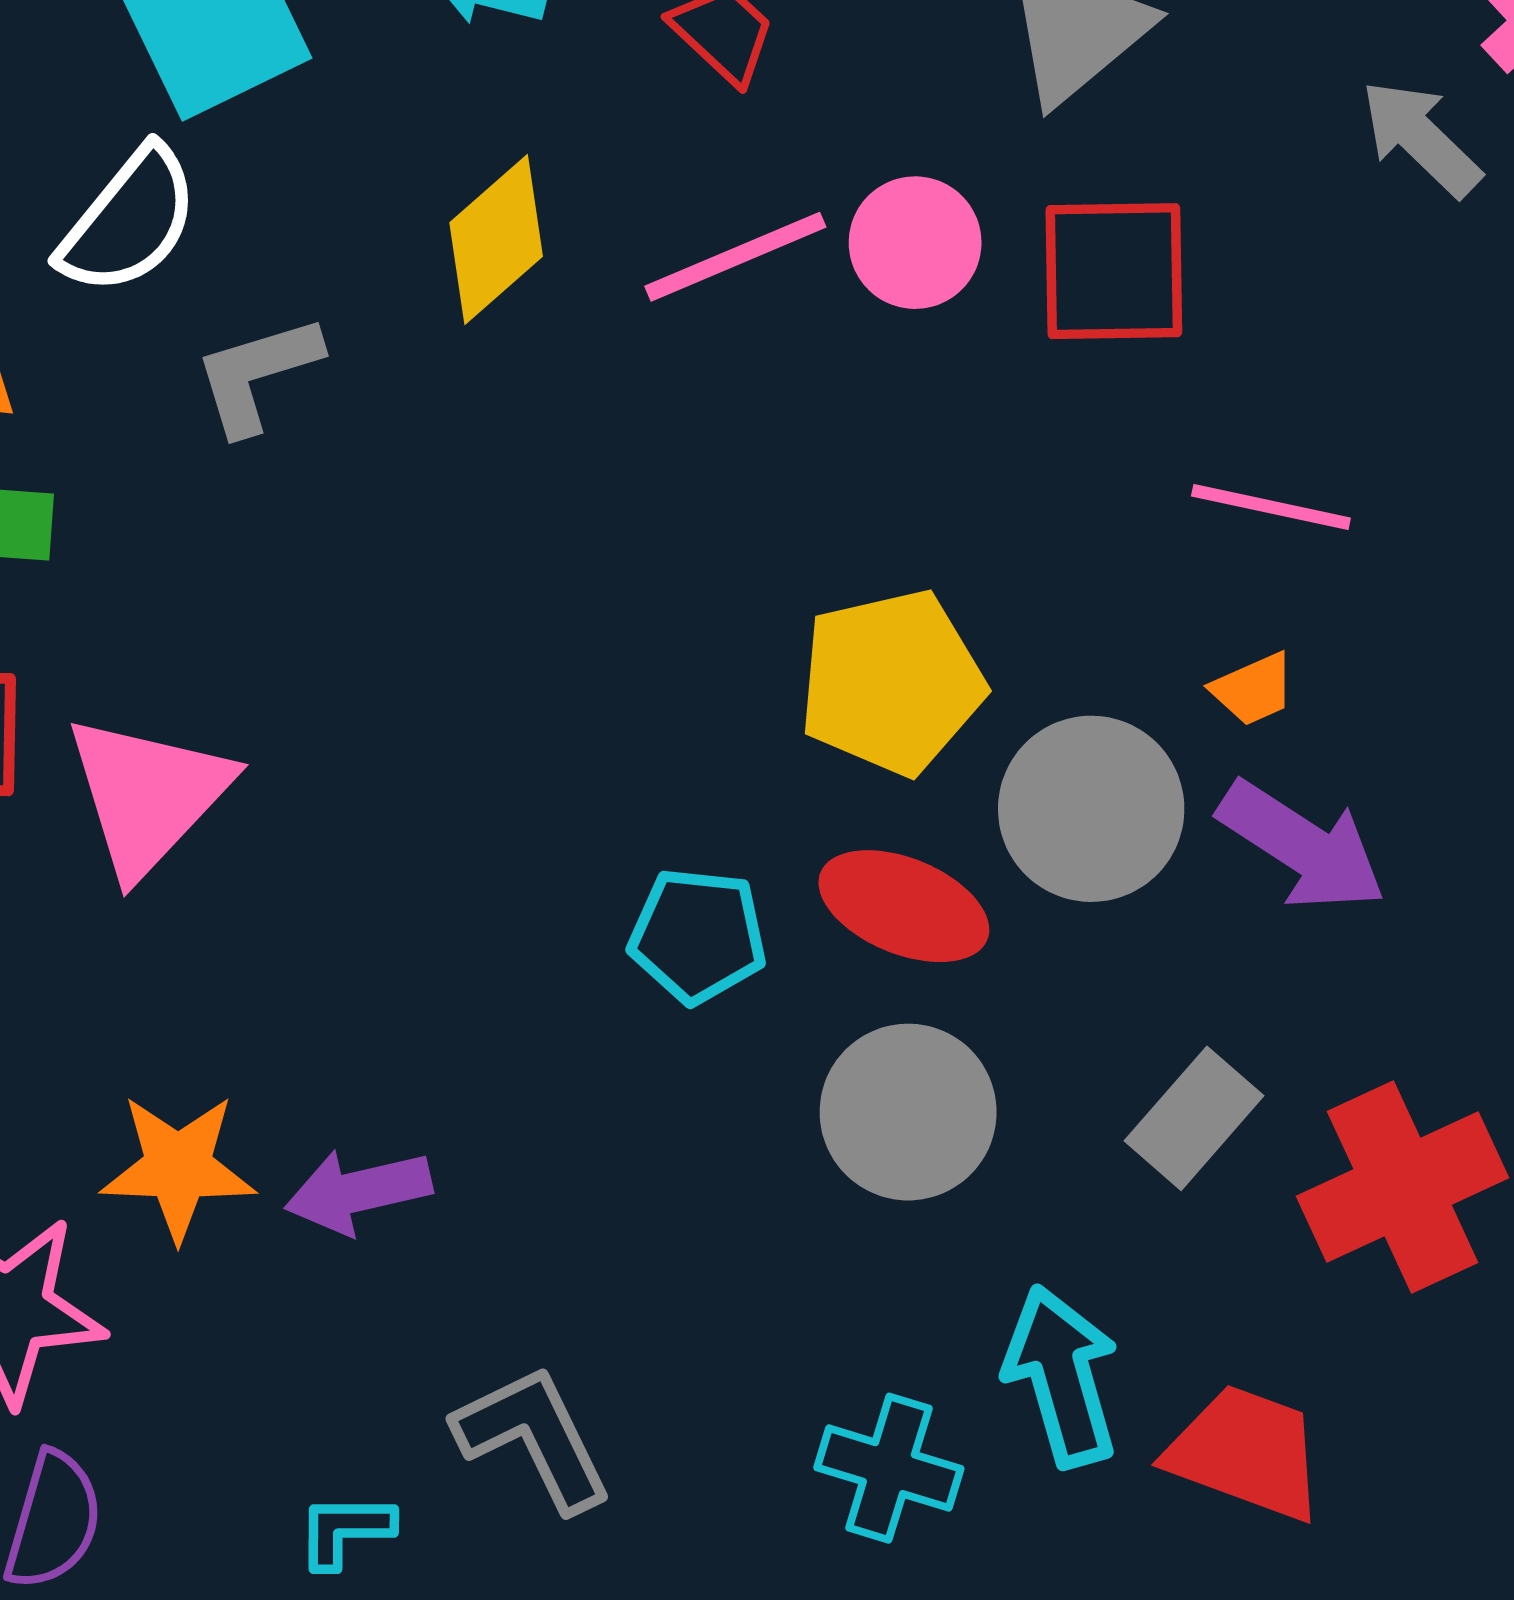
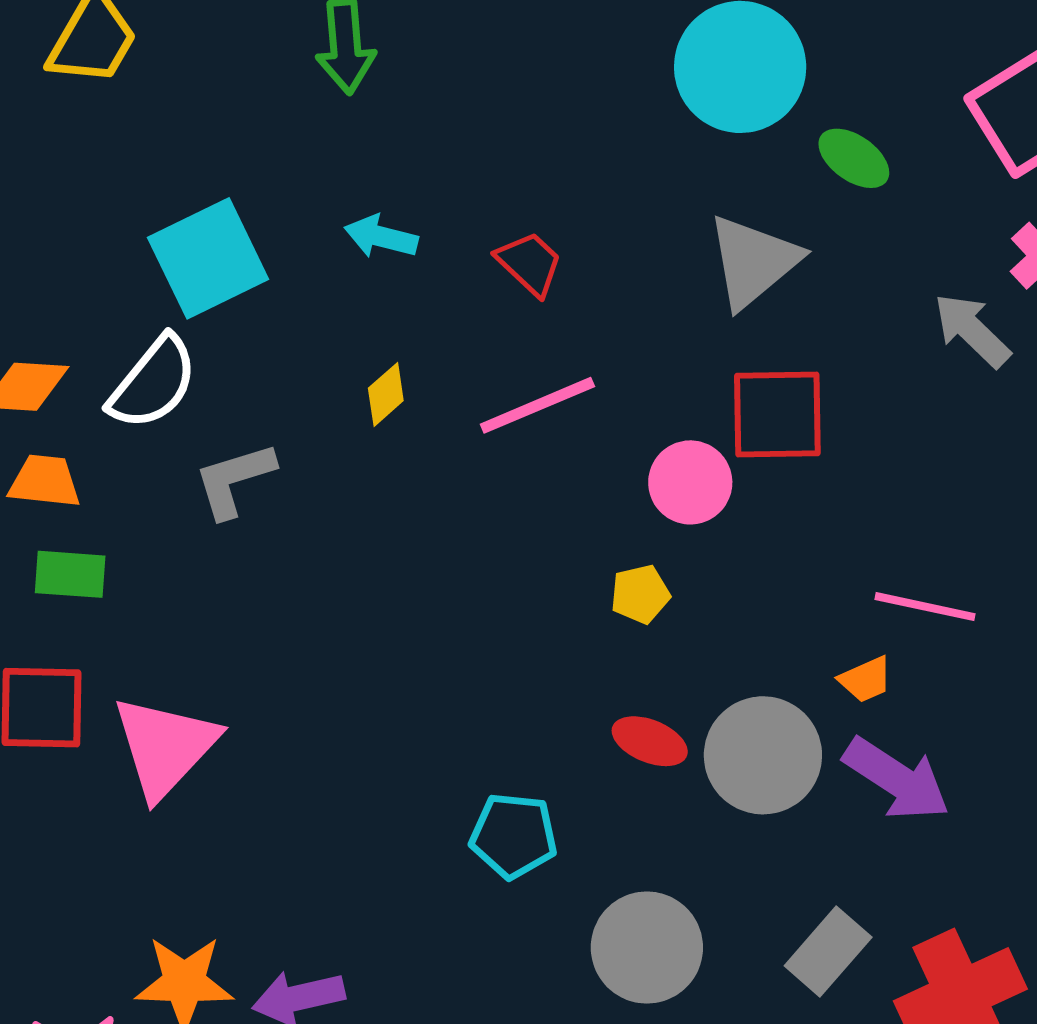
yellow diamond: (496, 239) -> (386, 394), size x0.6
pink circle: (915, 243) -> (690, 482), moved
pink line: (1271, 507) -> (925, 607), moved
yellow pentagon: (891, 682) -> (640, 594), moved, size x0.5
red ellipse: (904, 906) -> (650, 741), moved, size x0.7

